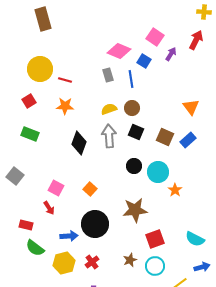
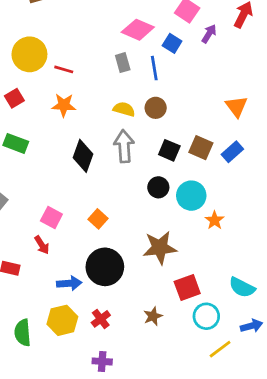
yellow semicircle: (109, 109) -> (124, 109), turned 35
black square: (136, 132) -> (169, 150), moved
green semicircle: (35, 248) -> (23, 333), moved, turned 48
cyan circle: (155, 266) -> (206, 316), moved

